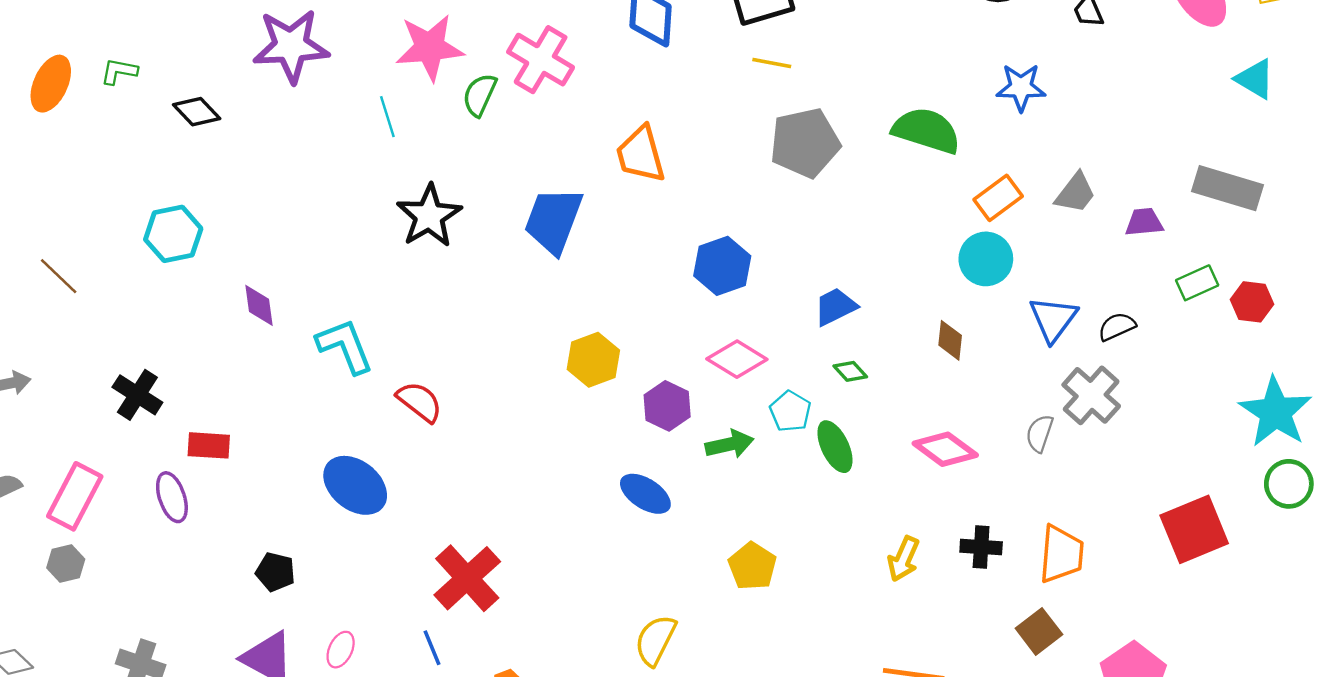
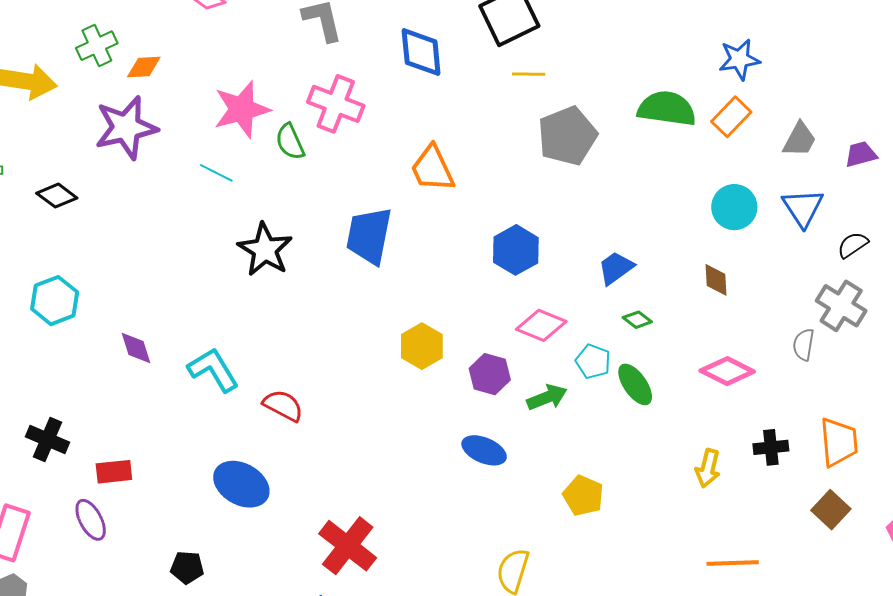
green semicircle: (480, 95) -> (290, 142), turned -39
cyan line: (387, 117) -> (216, 173), turned -36
orange rectangle: (998, 198) -> (731, 117), moved
blue triangle: (1053, 319) -> (803, 208), moved

